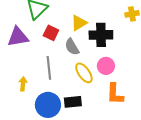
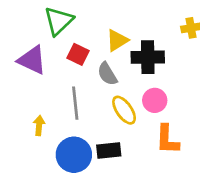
purple triangle: (18, 37) -> (32, 60), turned 35

